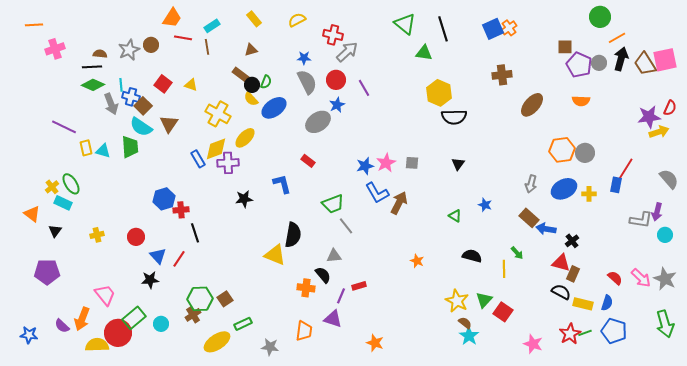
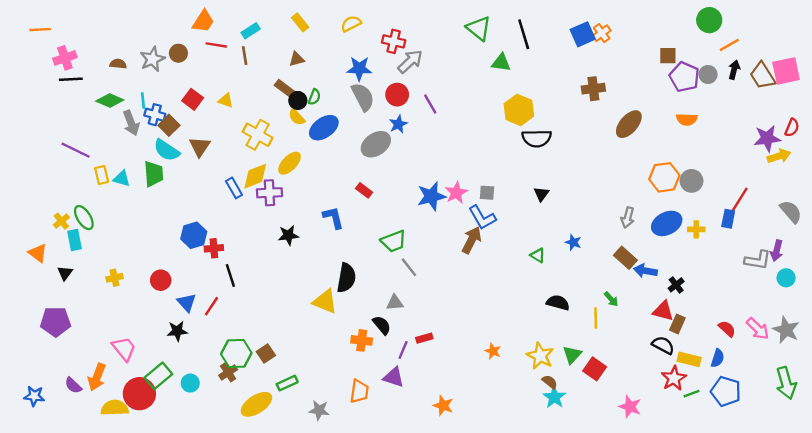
blue star: (304, 58) -> (359, 69), size x1.5
black arrow: (621, 59) -> (734, 70), size x0.7
black line: (92, 67) -> (71, 79), moved
blue star: (365, 166) -> (431, 196), size x1.4
blue L-shape: (377, 193) -> (482, 218), moved
cyan rectangle: (63, 203) -> (74, 240), turned 54
orange star: (417, 261) -> (493, 351), moved
red star: (570, 334) -> (674, 378), moved

